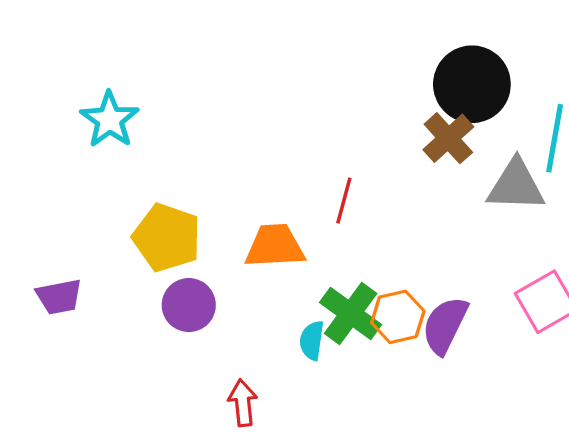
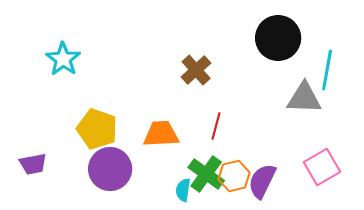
brown cross: (448, 138) -> (196, 70), moved
red line: (344, 201) -> (216, 126), moved
purple circle: (189, 305) -> (110, 169), size x1.4

